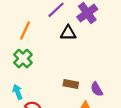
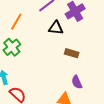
brown rectangle: (71, 84) -> (72, 53), moved

